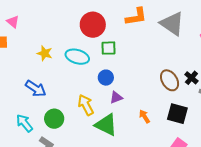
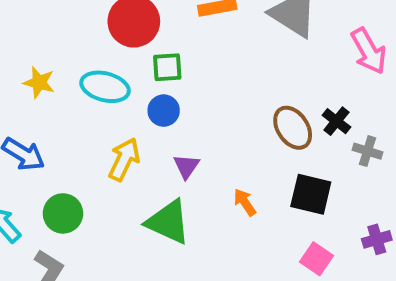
blue circle: (106, 78) -> (164, 111), moved
purple triangle: (116, 97) -> (186, 166), turned -32
yellow arrow: (86, 105) -> (124, 159), moved, turned 55

